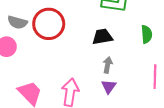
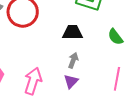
green semicircle: (147, 34) -> (115, 37), turned 138

